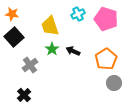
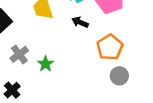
green star: (52, 49) -> (45, 64), moved
black arrow: (73, 51) -> (80, 22), moved

